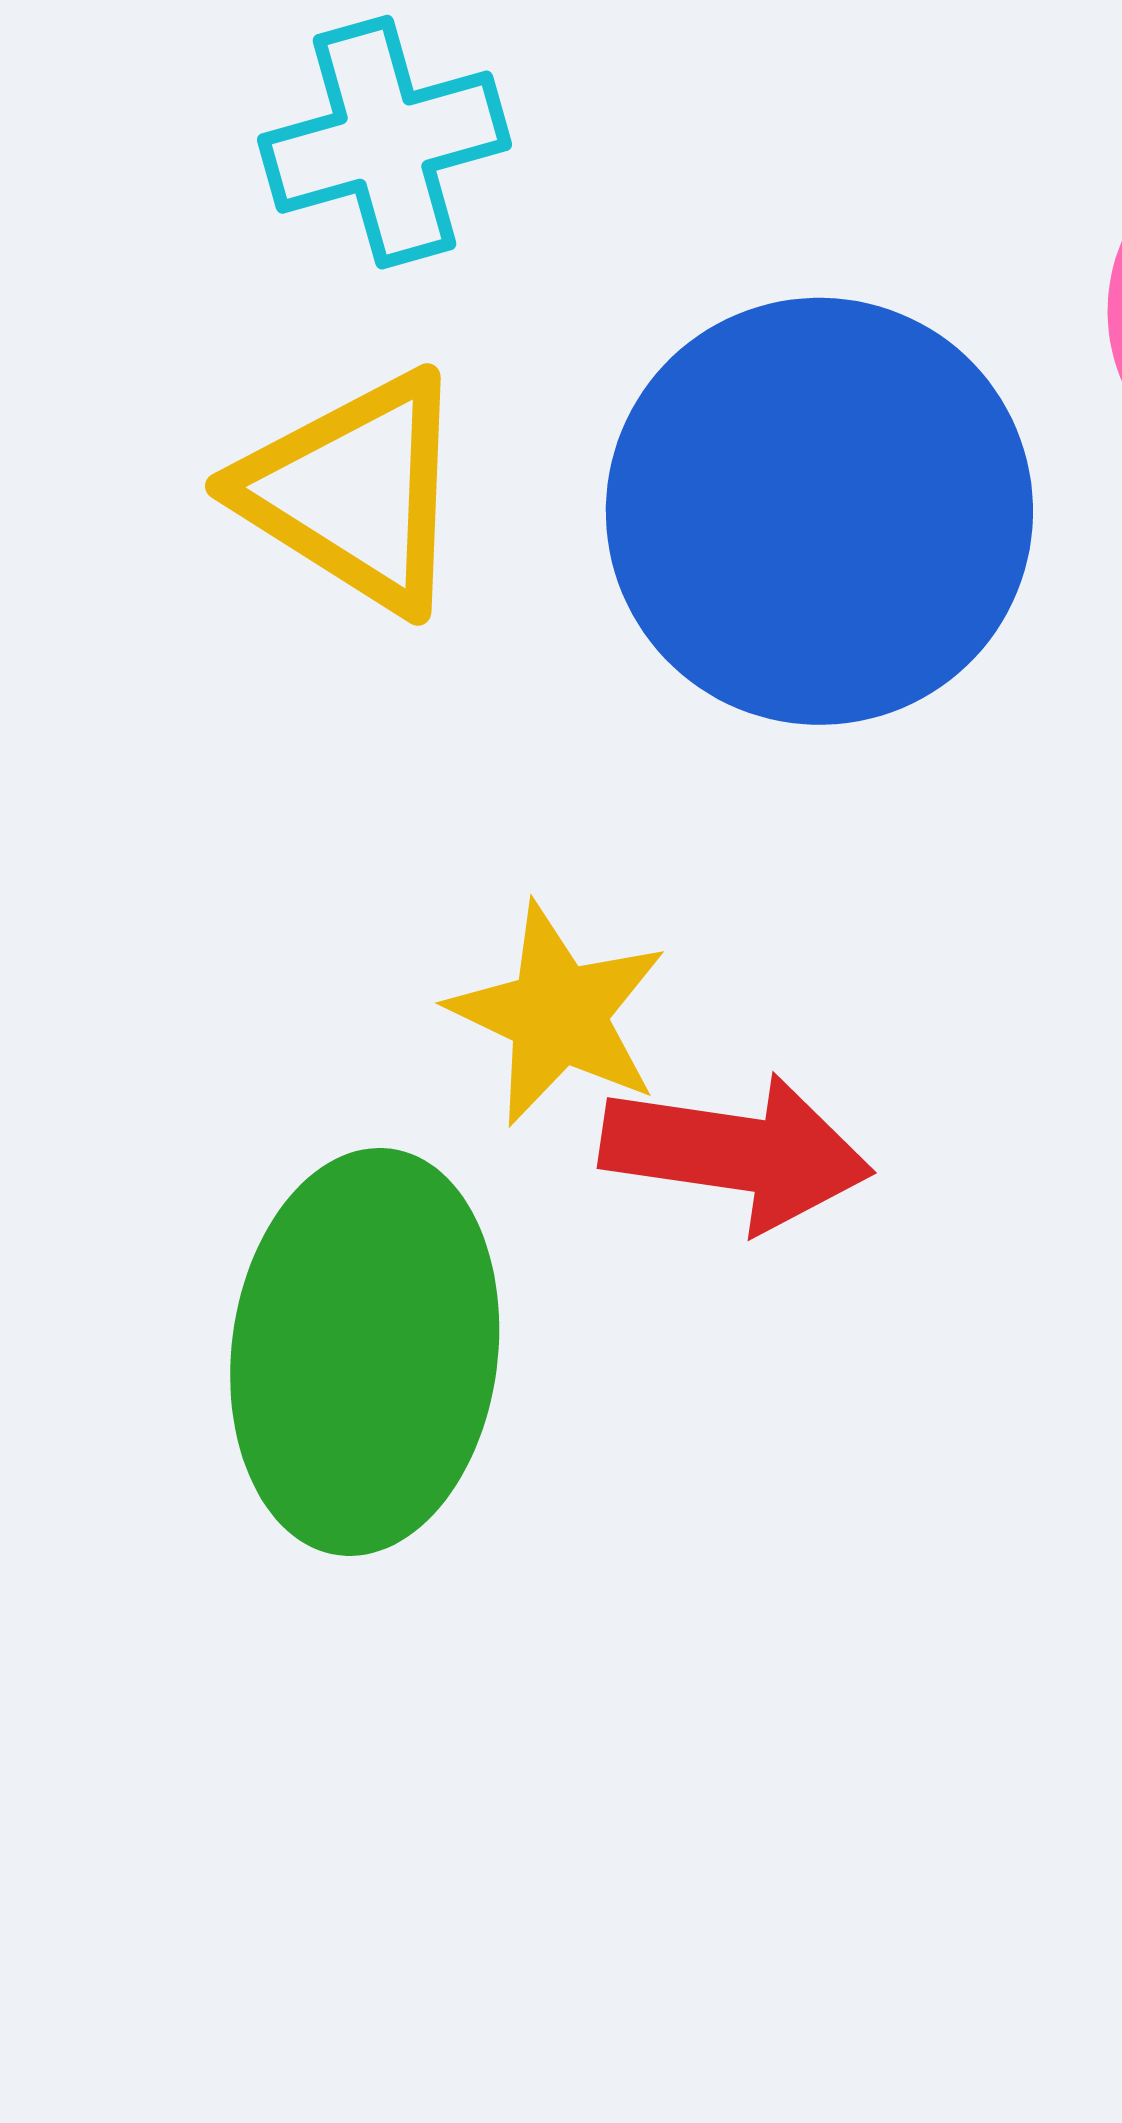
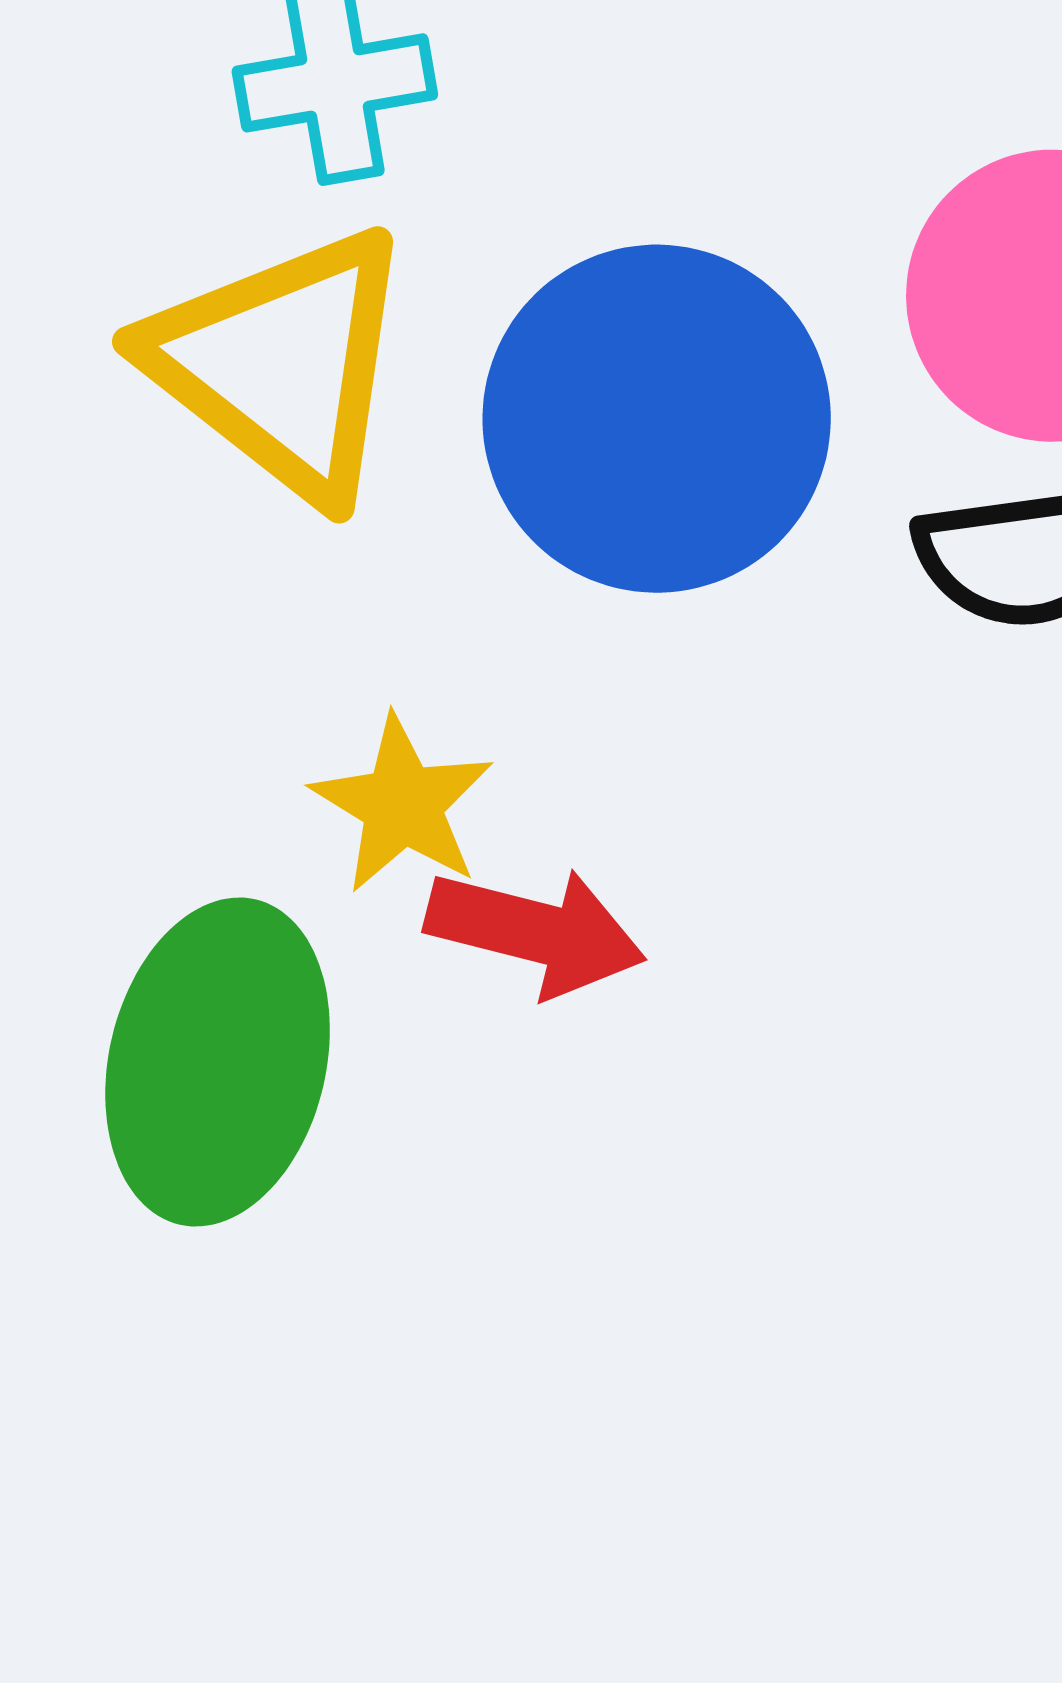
yellow triangle: (354, 492) -> (281, 364), size x1.4

